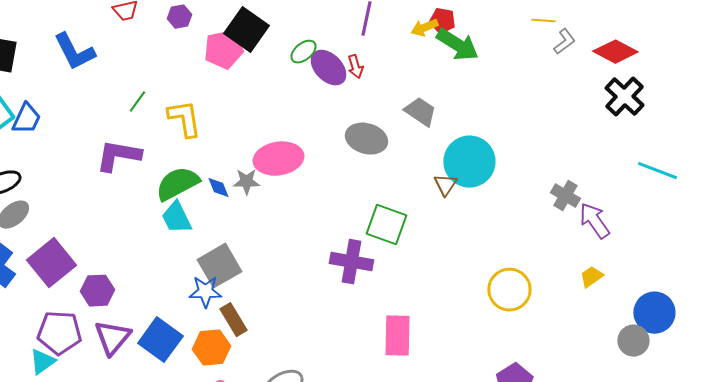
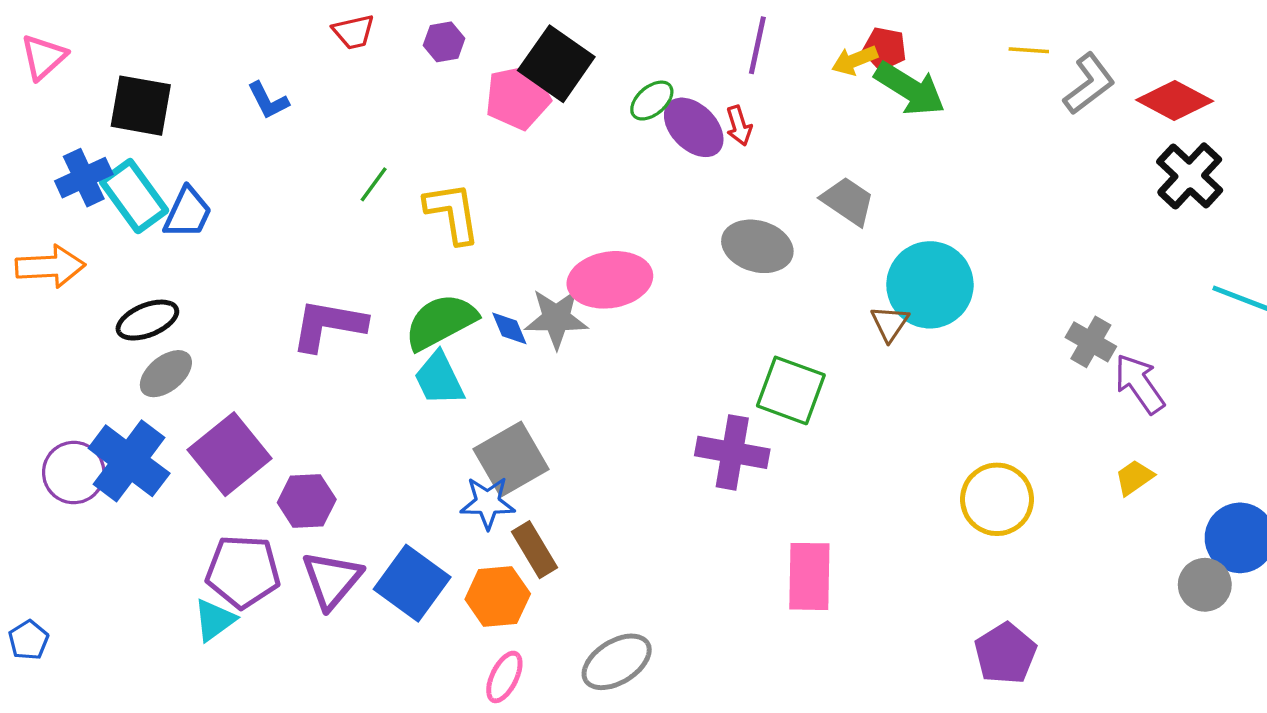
yellow line: (543, 21) -> (1029, 50), moved
gray L-shape: (564, 42) -> (1089, 84), size x1.4
blue L-shape: (74, 52) -> (268, 101), size x0.6
purple L-shape: (118, 156) -> (328, 325), moved
gray star: (246, 182) -> (556, 318), size x1.4

